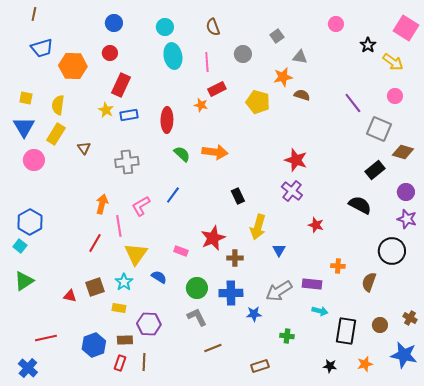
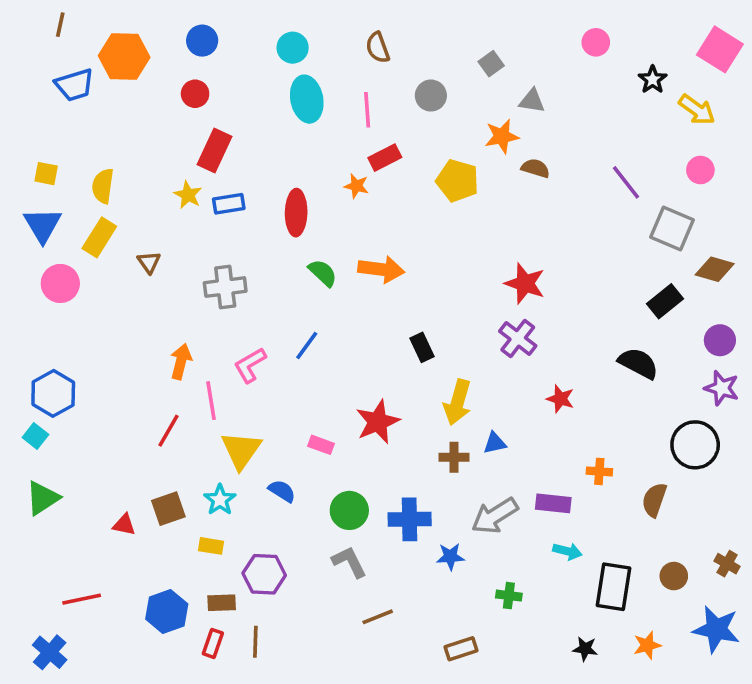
orange hexagon: (73, 66) -> (124, 57), moved
blue triangle: (279, 250) -> (495, 443), turned 48
brown cross: (235, 258) -> (454, 457), moved

